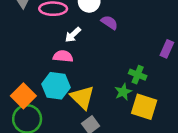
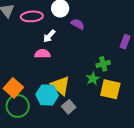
green cross: (138, 75) -> (103, 64), turned -32
cyan hexagon: (56, 86) -> (47, 95), moved

